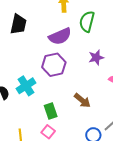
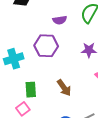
purple semicircle: (60, 36) -> (60, 20), size x0.6

